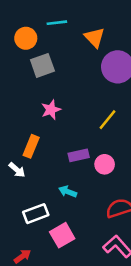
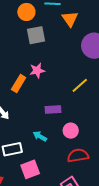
orange triangle: (95, 37) -> (70, 19), moved
orange rectangle: (31, 146) -> (19, 84), moved
pink circle: (105, 164) -> (71, 131), moved

